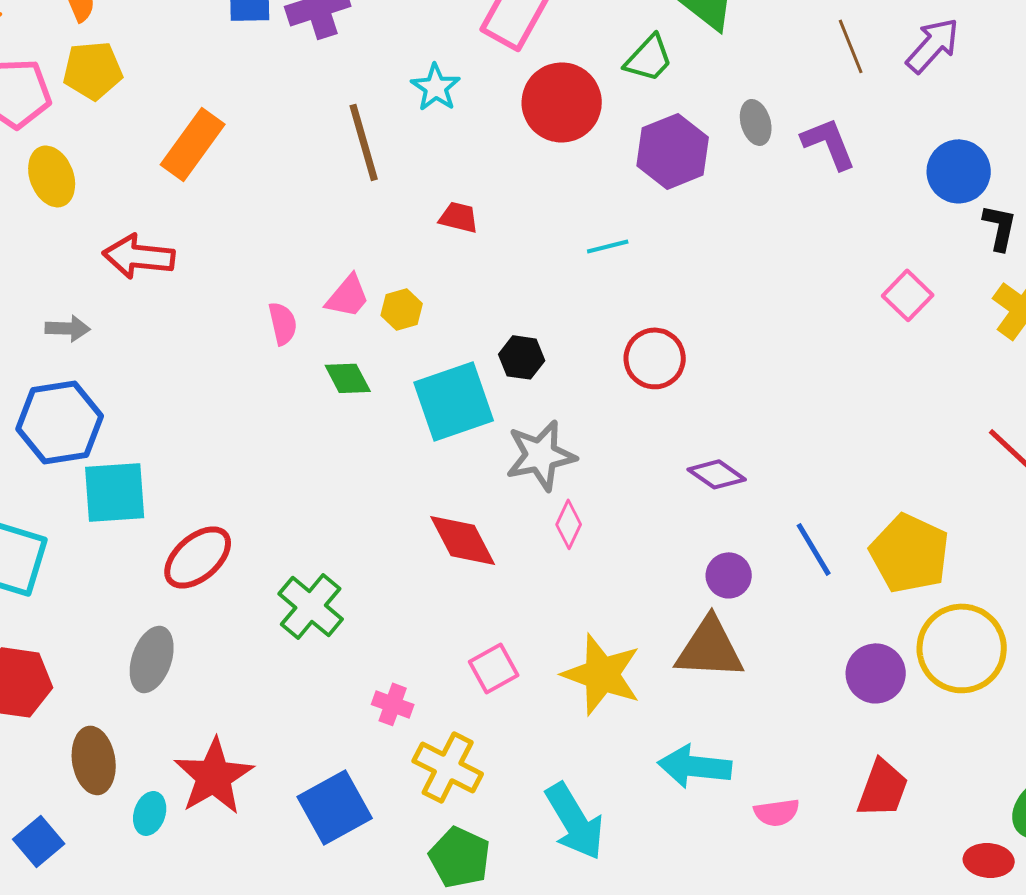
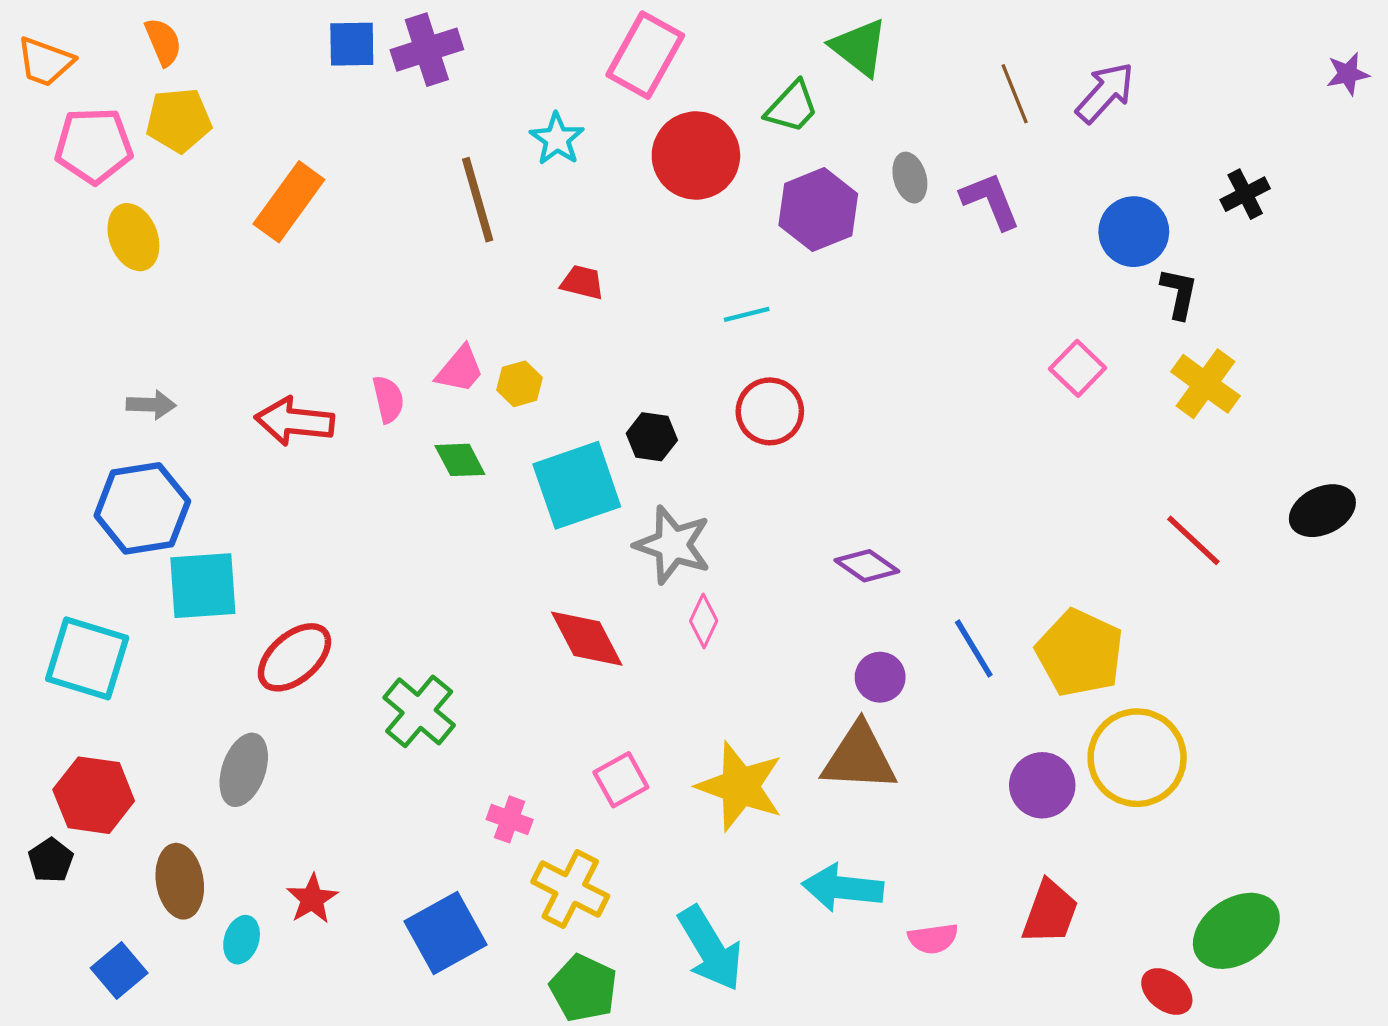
red arrow: (139, 256) -> (294, 421), moved
red circle: (655, 358) -> (770, 411), moved
gray star: (541, 455) -> (673, 545), turned 30
red star: (214, 776) -> (312, 899), size x0.6
red ellipse: (989, 860) -> (1167, 992), turned 33

